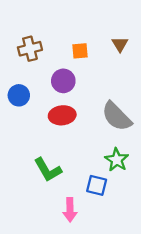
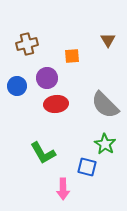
orange square: (80, 51) -> (72, 56), moved
purple circle: (63, 81) -> (47, 78), moved

